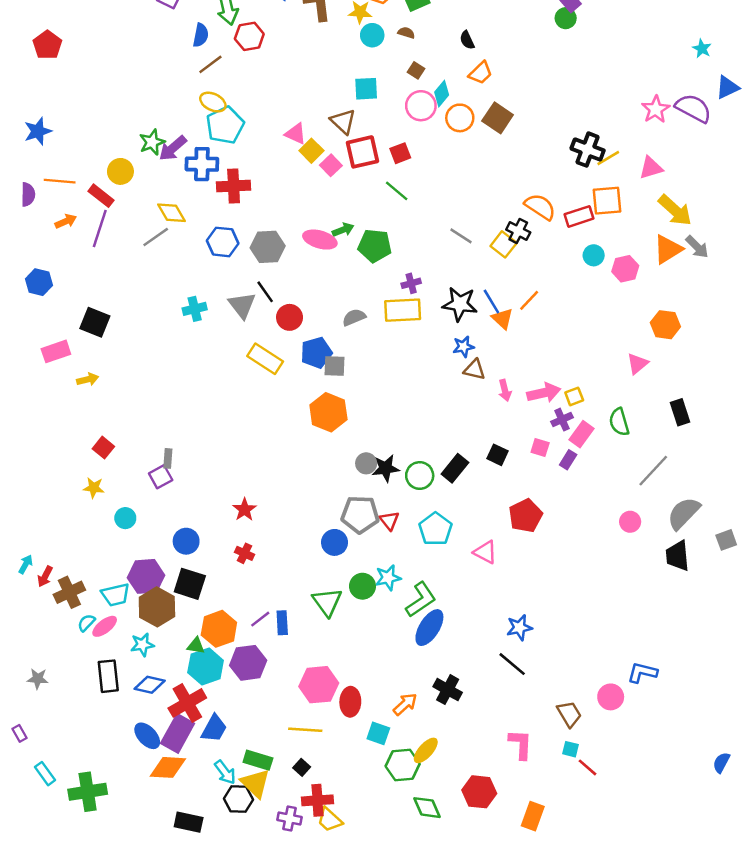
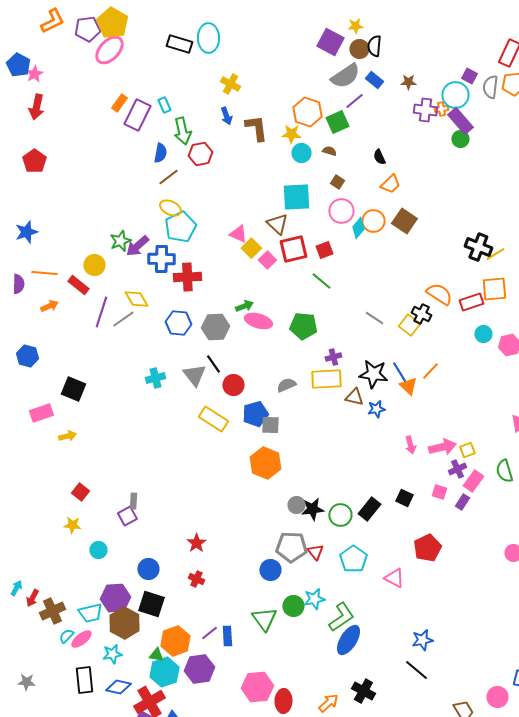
cyan square: (366, 89) -> (296, 197), size x1.4
cyan diamond: (442, 94) -> (358, 228), moved
purple line: (100, 229) -> (101, 312), moved
green arrow: (343, 230) -> (244, 306), moved
brown triangle: (474, 370) -> (354, 397), moved

